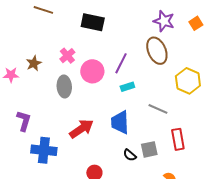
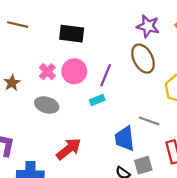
pink circle: (92, 71) -> (74, 71), moved
gray ellipse: (64, 86) -> (47, 105), turned -65
cyan rectangle: (127, 87) -> (97, 100), moved
blue trapezoid: (120, 122) -> (125, 138), moved

